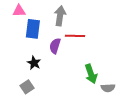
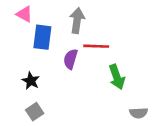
pink triangle: (19, 11) -> (24, 14), turned 32
black star: (34, 63) -> (31, 81), moved
green arrow: (91, 74) -> (117, 77), moved

